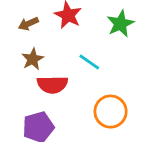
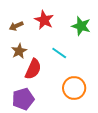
green star: (120, 24) -> (81, 26), turned -30
red semicircle: (52, 85) -> (33, 69), turned -65

